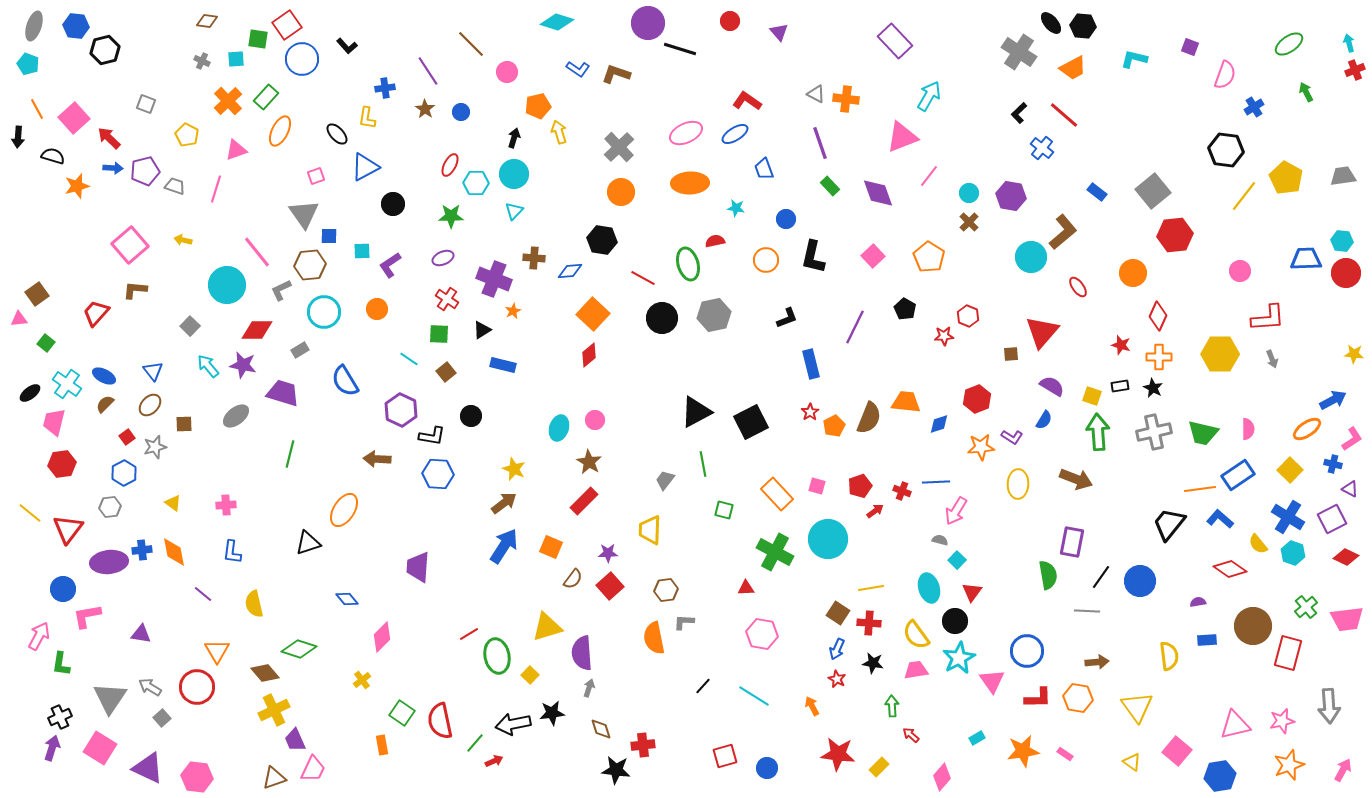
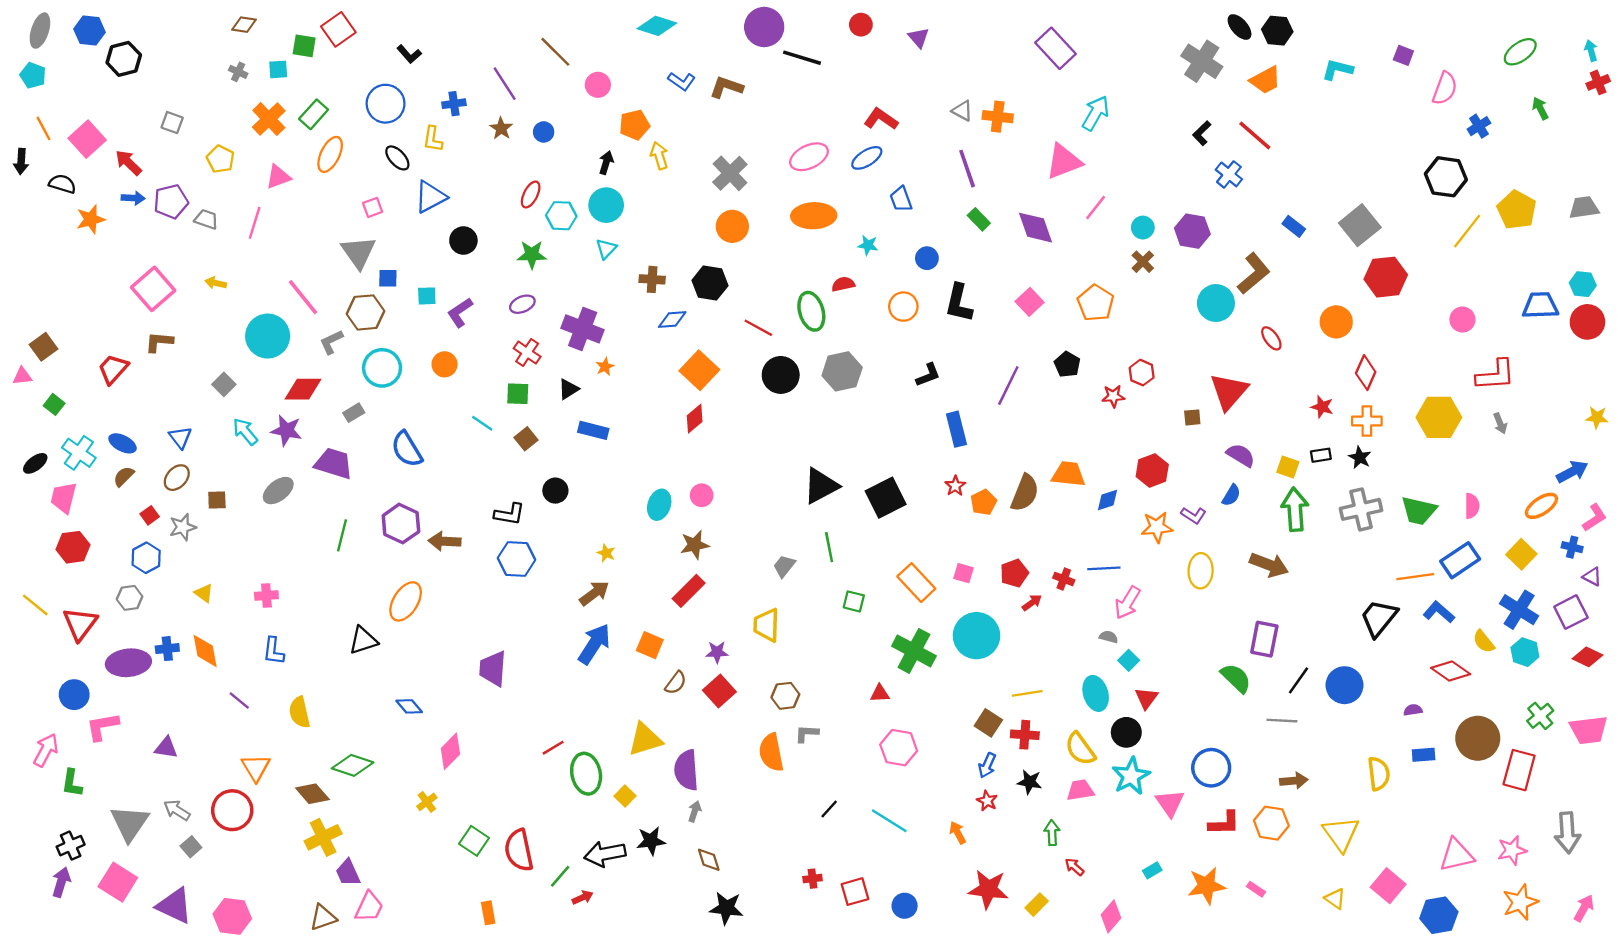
blue circle: (302, 59) -> (386, 104), moved
brown cross: (534, 258) -> (652, 279), moved
purple hexagon: (401, 410) -> (401, 524), moved
brown star: (589, 462) -> (695, 545), turned 30
yellow star: (514, 469) -> (606, 553), size x0.7
green semicircle: (1048, 575) -> (1236, 678), turned -36
orange rectangle: (382, 745) -> (488, 913), moved
red cross: (643, 745) -> (813, 879), moved, size x0.7

